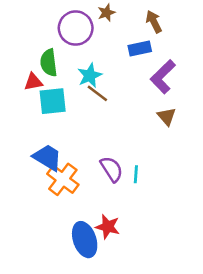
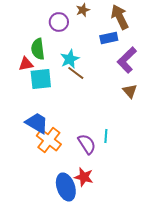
brown arrow: (154, 22) -> (120, 17), size x1.4
purple circle: (76, 28) -> (59, 22), size x0.7
purple semicircle: (112, 169) -> (87, 144), moved

